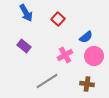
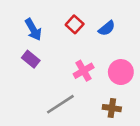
blue arrow: (26, 13) -> (33, 30), moved
blue semicircle: (86, 37) -> (107, 28), moved

